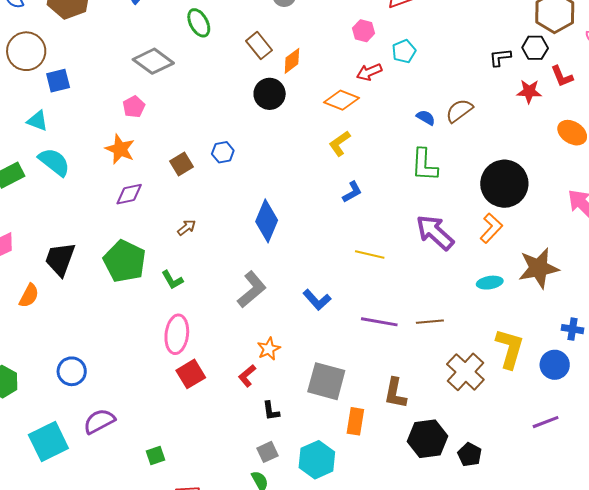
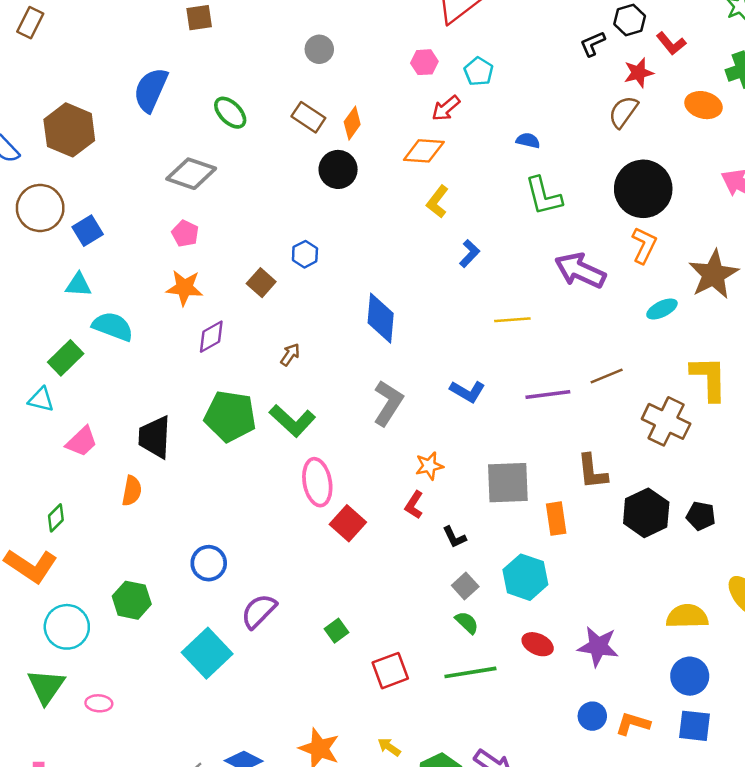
brown semicircle: (459, 111) -> (623, 112), moved
green L-shape: (172, 280) -> (292, 421), size x1.6
orange star: (269, 349) -> (429, 466), turned 30

